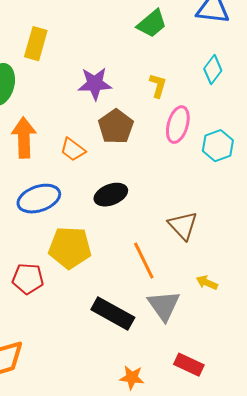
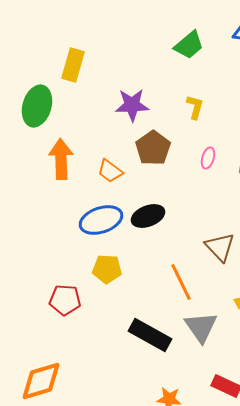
pink ellipse: (178, 125) -> (208, 158), moved, size x0.6
blue ellipse: (39, 199) -> (101, 220), moved
yellow pentagon: (70, 248) -> (107, 269), size x0.7

